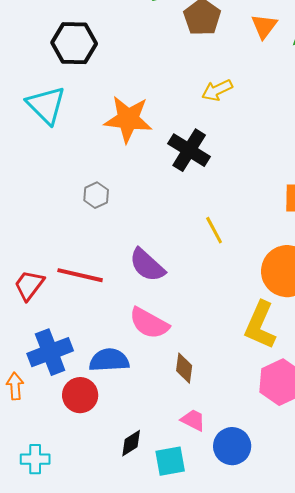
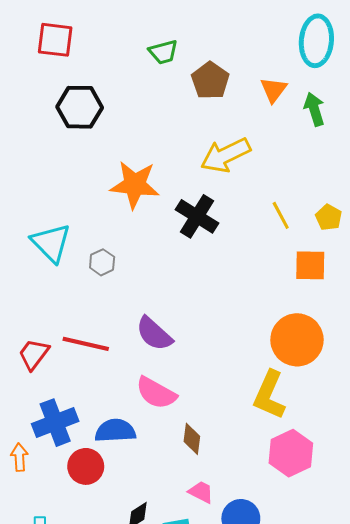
yellow arrow: (217, 90) -> (226, 155), size x1.6
cyan triangle: (46, 105) -> (51, 243), moved
yellow line: (214, 230) -> (281, 215), moved

